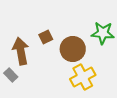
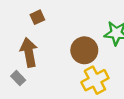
brown square: (46, 37) -> (37, 17), moved

